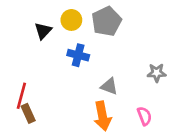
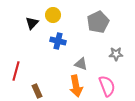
gray pentagon: (107, 21) -> (98, 22), moved
brown rectangle: (28, 113) -> (37, 91), moved
pink semicircle: (144, 116) -> (107, 86), size x1.5

